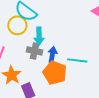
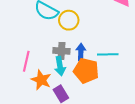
yellow circle: (17, 25) -> (69, 20), moved
cyan arrow: (39, 36) -> (60, 66), moved

